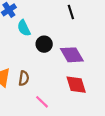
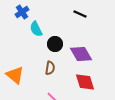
black line: (71, 12) -> (80, 14), turned -48
brown semicircle: (24, 78) -> (50, 68), moved

